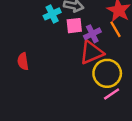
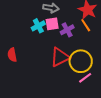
cyan cross: (52, 14) -> (38, 26), moved
red triangle: (92, 52) -> (60, 57), moved

